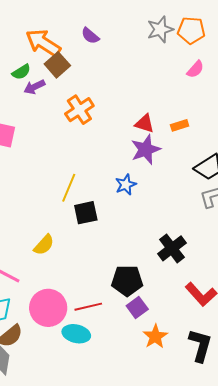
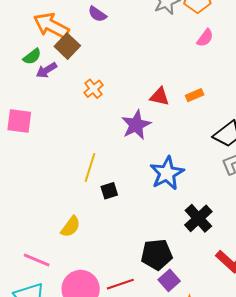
orange cross: (79, 110) -> (93, 89), size x0.7
purple star: (146, 149) -> (136, 125), moved
blue star: (126, 185) -> (167, 173), moved, size x1.6
black square: (86, 213) -> (109, 191), size x0.7

